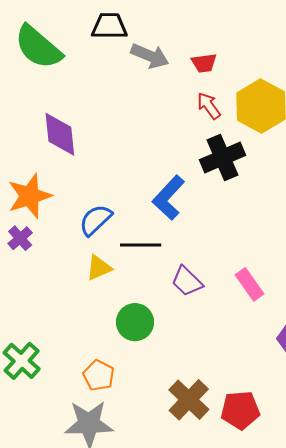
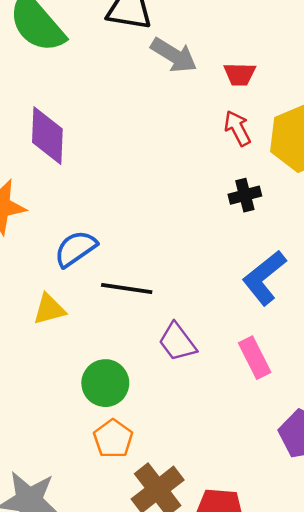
black cross: (222, 158) -> (245, 195), size x0.6
blue L-shape: (169, 198) -> (264, 278), moved
yellow triangle: (99, 268) -> (49, 309), moved
orange pentagon: (99, 375) -> (113, 439), moved

